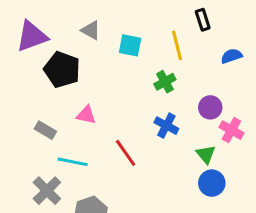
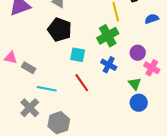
cyan square: (130, 45) -> (78, 55), moved
black pentagon: (62, 70) -> (60, 30), moved
green cross: (165, 82) -> (108, 36), size x1.5
pink triangle: (86, 115) -> (11, 58), moved

